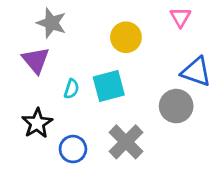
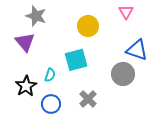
cyan semicircle: (72, 89) -> (50, 75), moved
gray cross: (126, 142) -> (88, 99), size x0.7

